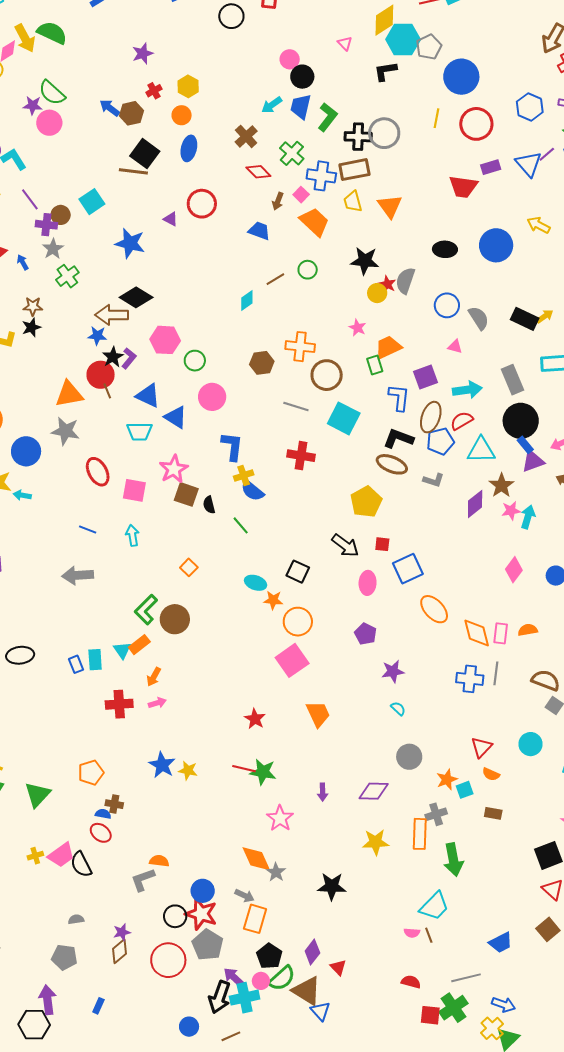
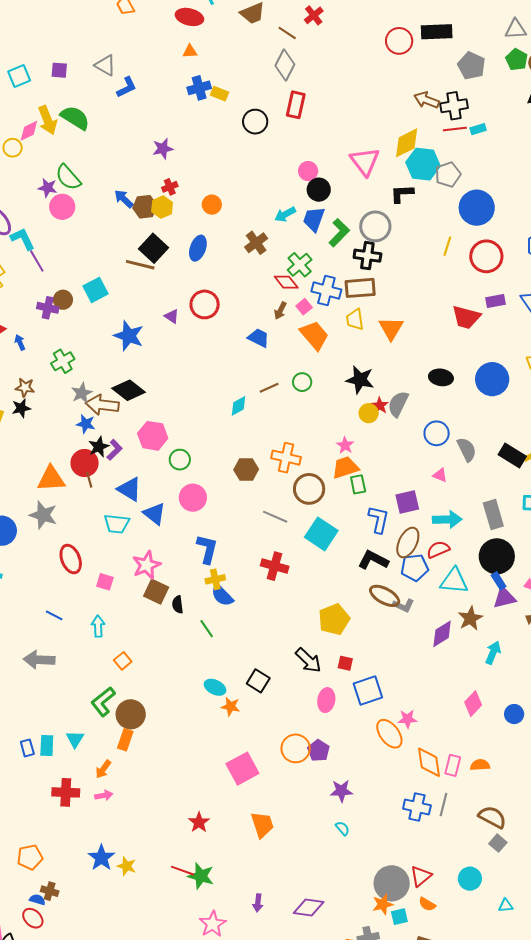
pink triangle: (345, 43) -> (365, 161), size x2.0
yellow hexagon: (188, 86) -> (162, 207), moved
orange circle: (182, 115) -> (212, 205), moved
gray circle: (384, 133) -> (375, 226), moved
red diamond: (258, 172) -> (286, 282), moved
purple line: (30, 199) -> (37, 261), moved
gray star: (53, 249) -> (82, 393), moved
orange trapezoid: (388, 347) -> (345, 468), moved
brown ellipse: (392, 464) -> (385, 596), moved
pink square: (134, 490) -> (105, 582), size x0.7
pink star: (511, 511) -> (407, 719), moved
orange square: (189, 567) -> (123, 661), moved
orange circle: (298, 622) -> (296, 748), moved
orange rectangle: (139, 645) -> (125, 740), moved, turned -40
gray circle: (409, 757) -> (392, 883), moved, size x1.4

